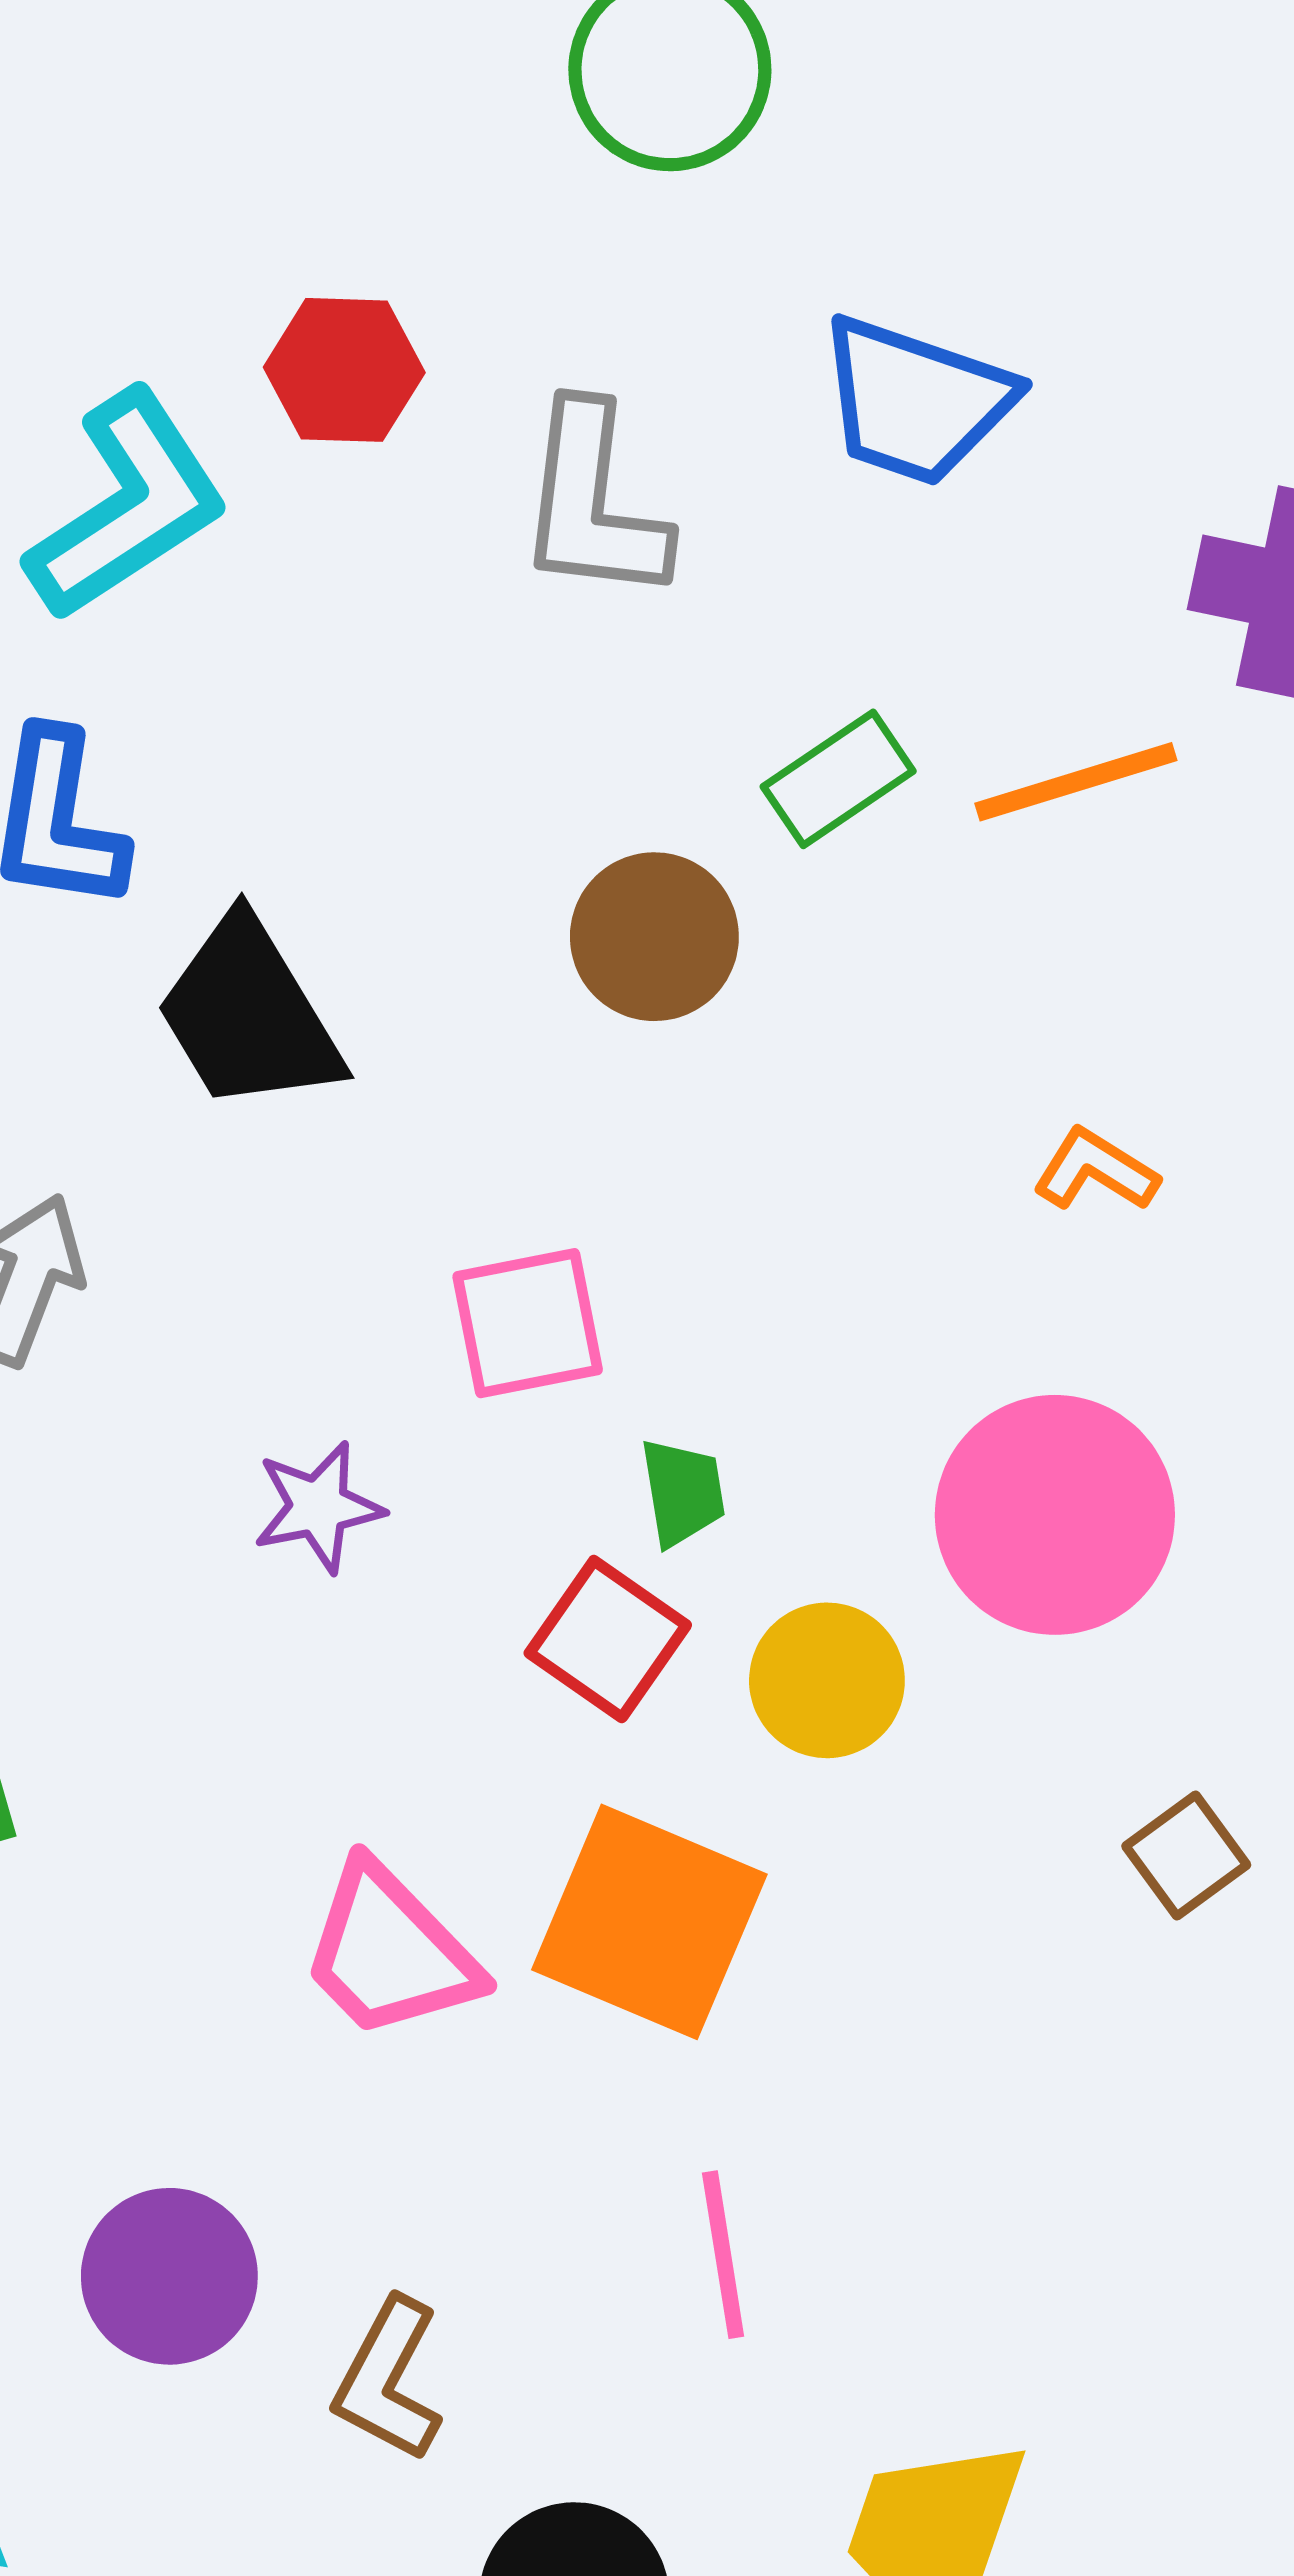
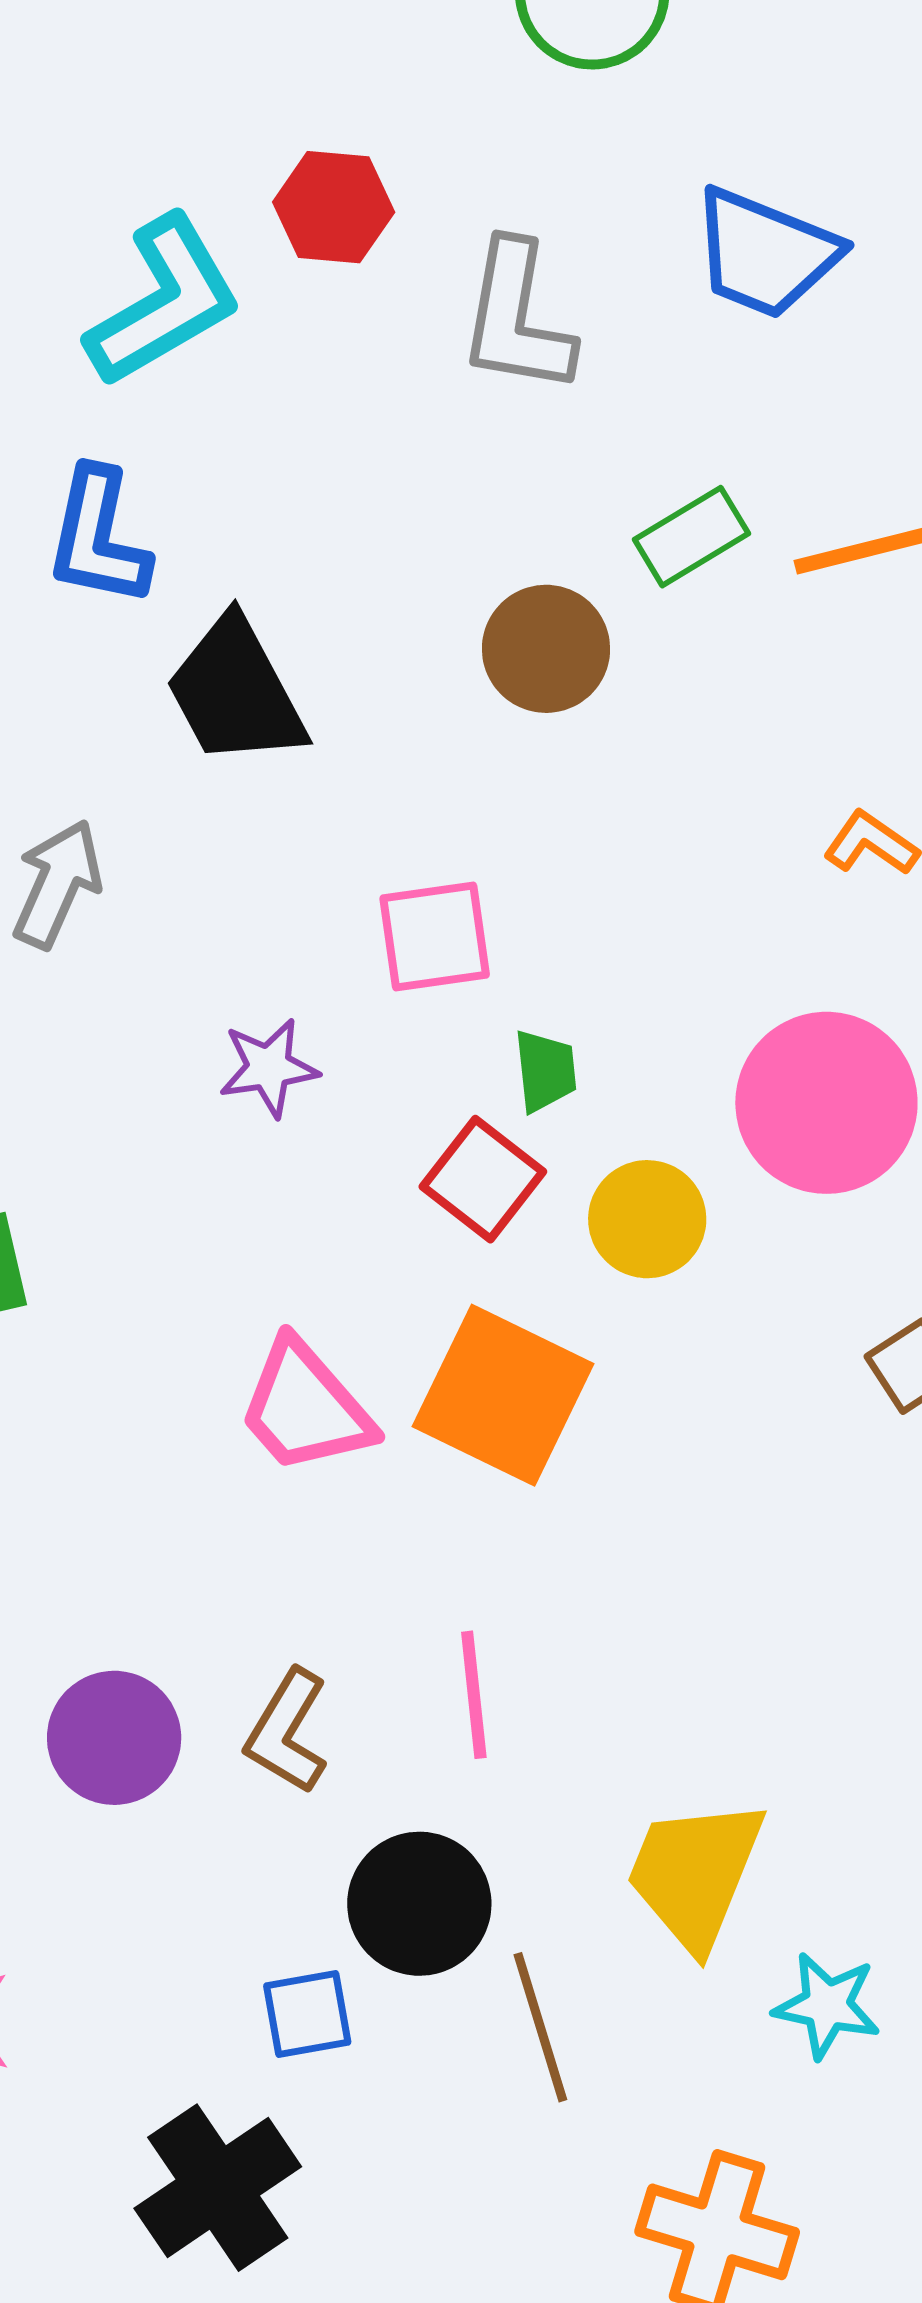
pink line: (723, 2255) -> (474, 1695), moved
purple circle: (169, 2276) -> (114, 1738), moved

